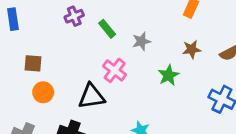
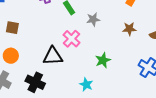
green star: (169, 75) -> (103, 60), moved
orange circle: (43, 92) -> (11, 56), moved

